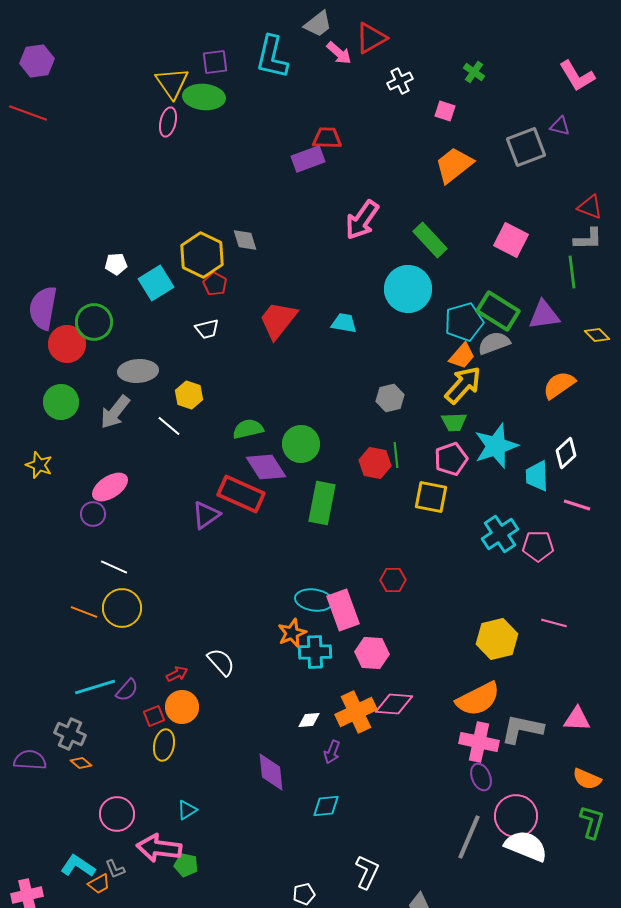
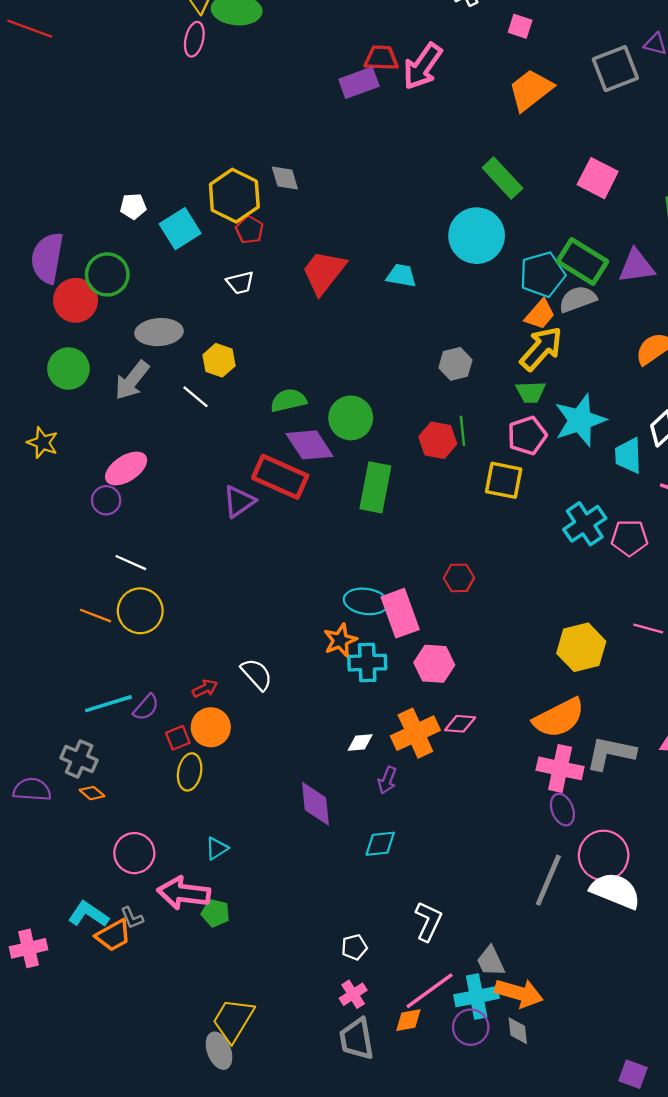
pink arrow: (362, 220) -> (422, 66), moved
pink diamond: (394, 704) -> (460, 724), size x0.7
orange trapezoid: (99, 884) -> (113, 935), size x1.4

